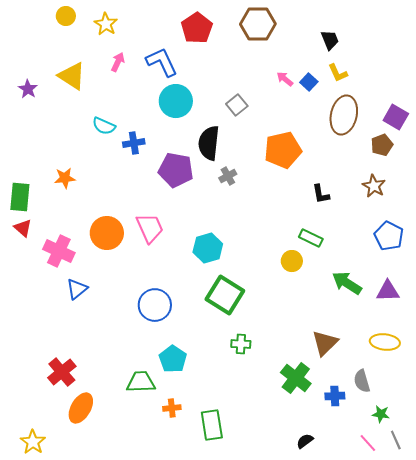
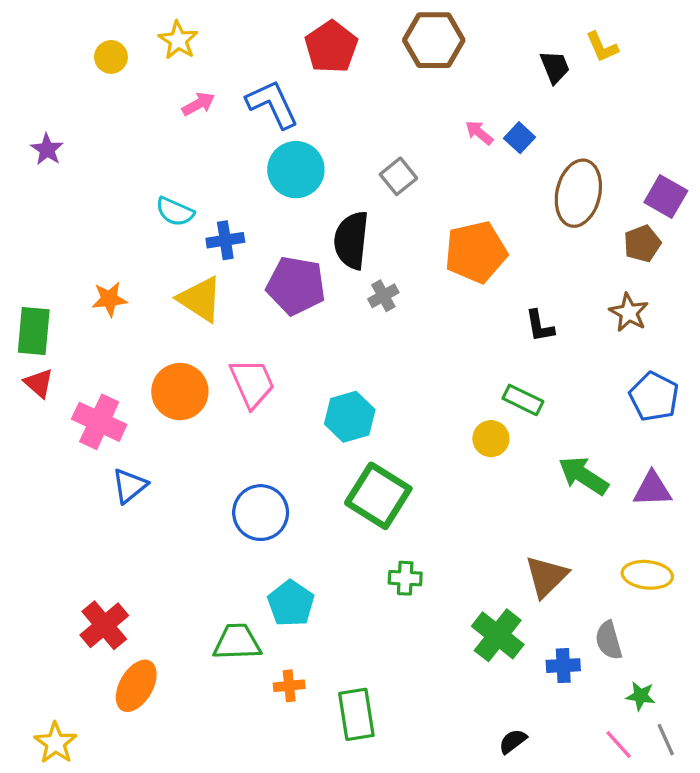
yellow circle: (66, 16) -> (111, 57), moved
pink arrow: (118, 62) -> (198, 104), turned 36
yellow L-shape: (338, 73) -> (602, 47), moved
yellow triangle: (72, 76) -> (200, 299), moved

